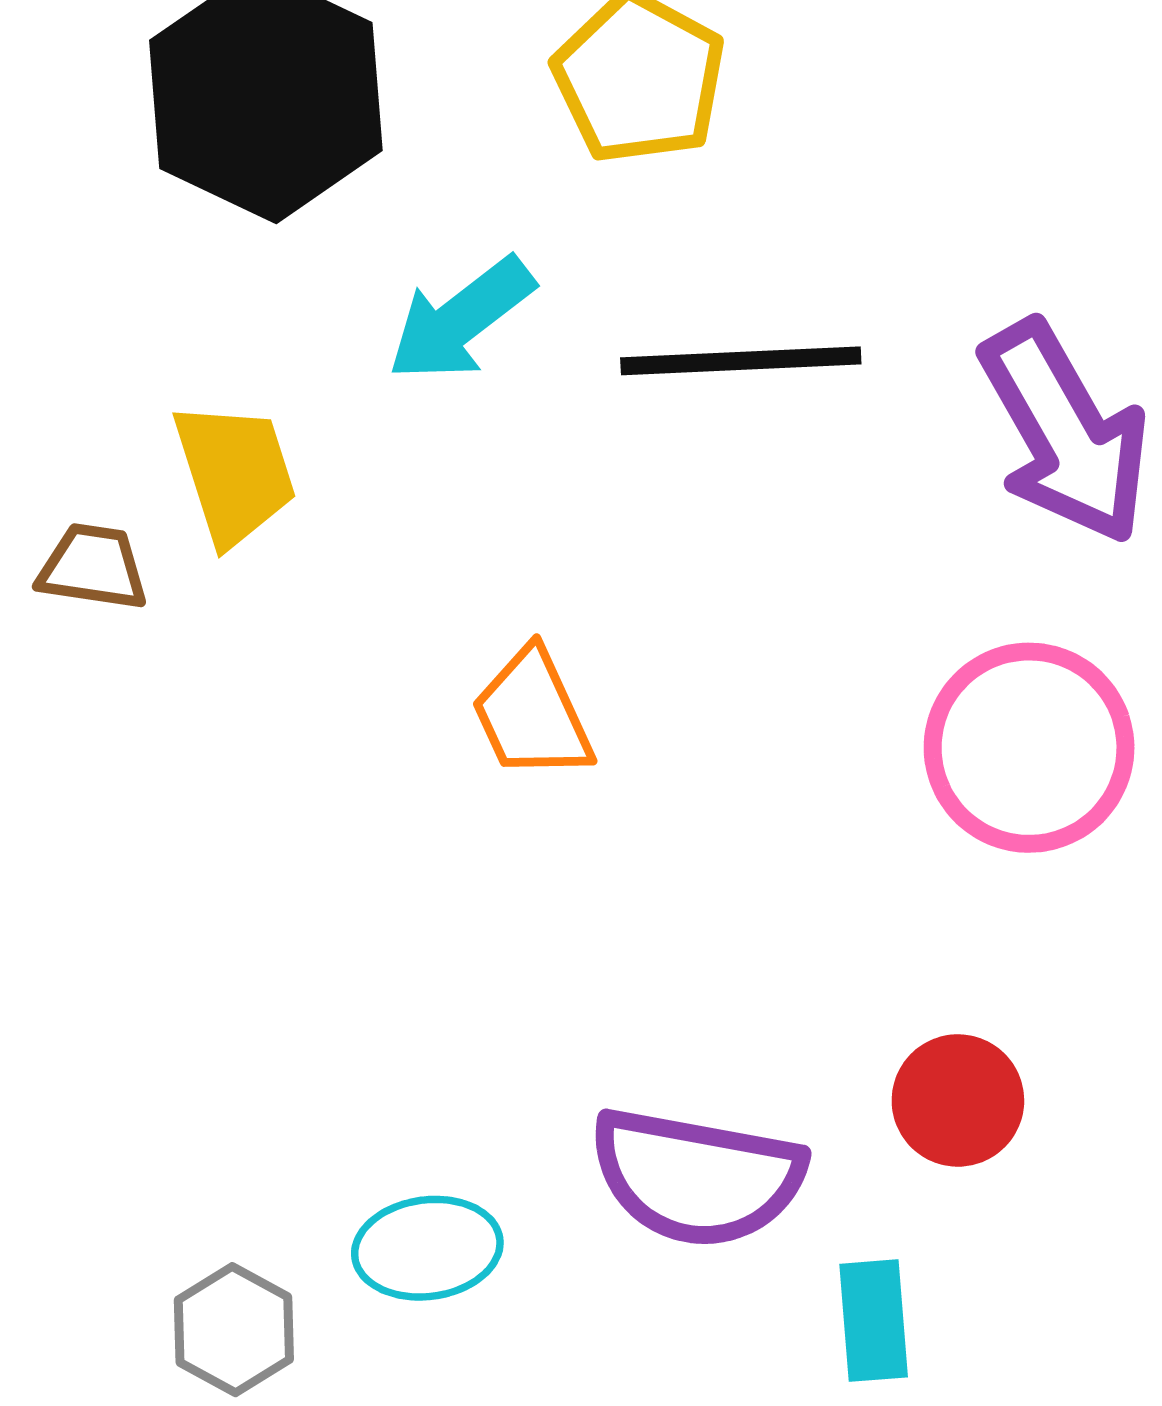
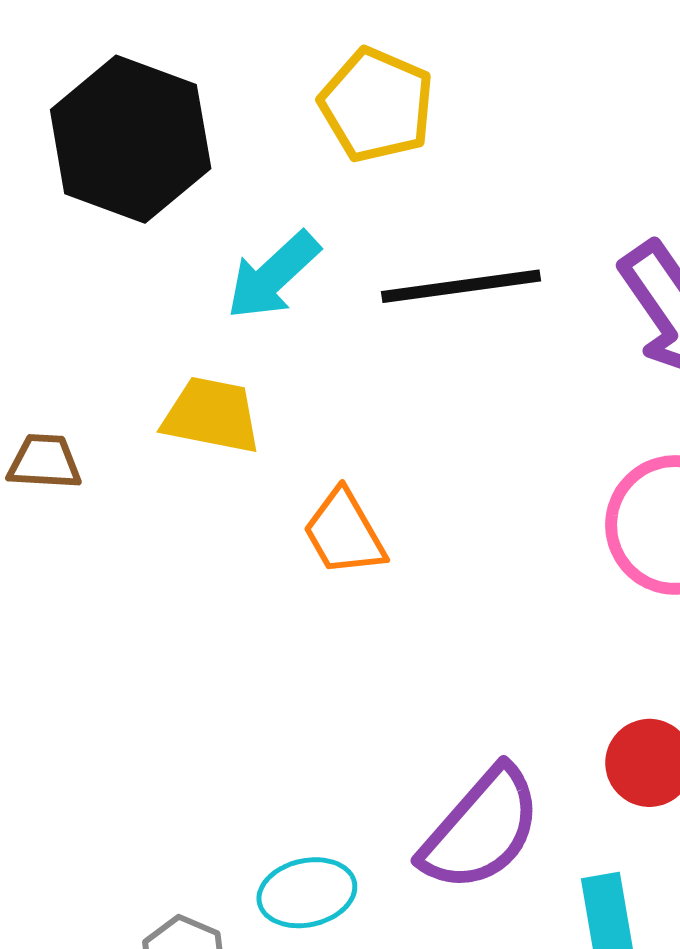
yellow trapezoid: (235, 473) -> (212, 415), moved, turned -56
purple semicircle: (697, 1177) -> (481, 829), turned -54

